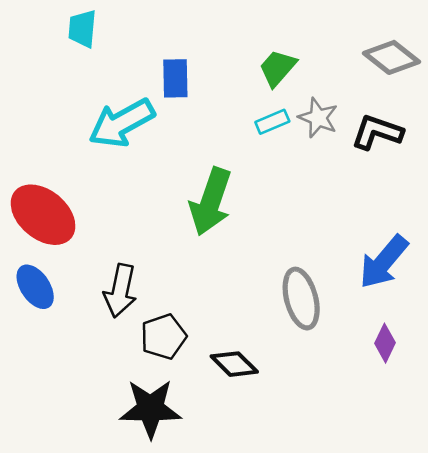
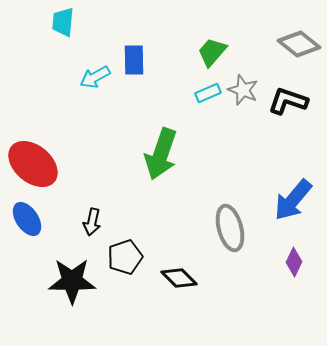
cyan arrow: (122, 123) -> (95, 77), moved, size x0.6
black arrow: (120, 291) -> (92, 222), size x0.7
black star: (150, 409) -> (72, 281), moved

